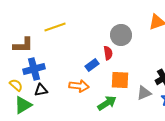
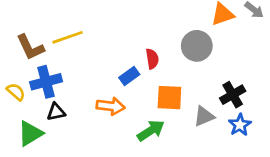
yellow line: (55, 27) -> (68, 37), moved
gray circle: (121, 35) -> (197, 46), moved
brown L-shape: (23, 45) -> (30, 47), turned 65
yellow semicircle: (16, 85) -> (16, 92), moved

